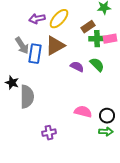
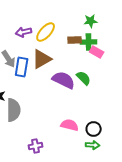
brown rectangle: (88, 27) -> (75, 40), turned 32
green cross: (97, 39) -> (89, 42), moved
pink rectangle: (110, 39) -> (97, 52), turned 40
purple semicircle: (77, 67) -> (64, 80), size x1.6

